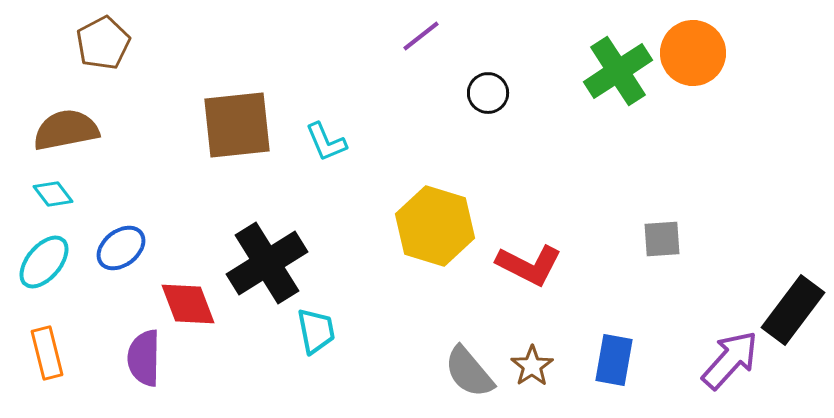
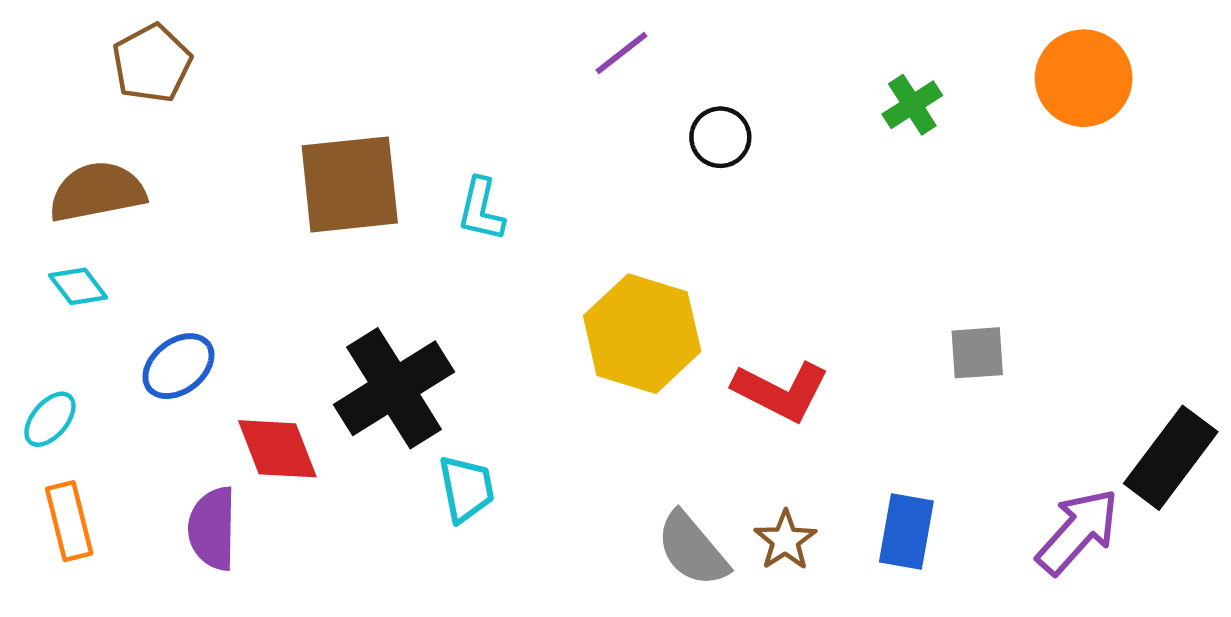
orange circle: (693, 53) -> (1084, 78), moved
green cross: (618, 71) -> (912, 105), size x0.6
cyan L-shape: (326, 142) -> (481, 210), turned 36
cyan ellipse: (44, 262) -> (50, 419), moved, size x0.7

